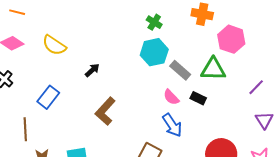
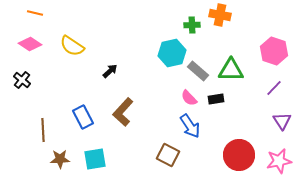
green cross: (154, 22) -> (192, 25), moved, turned -35
pink hexagon: (231, 39) -> (274, 51), moved
blue rectangle: (48, 97) -> (83, 117), moved, turned -65
black rectangle: (198, 98) -> (216, 99), turned -35

